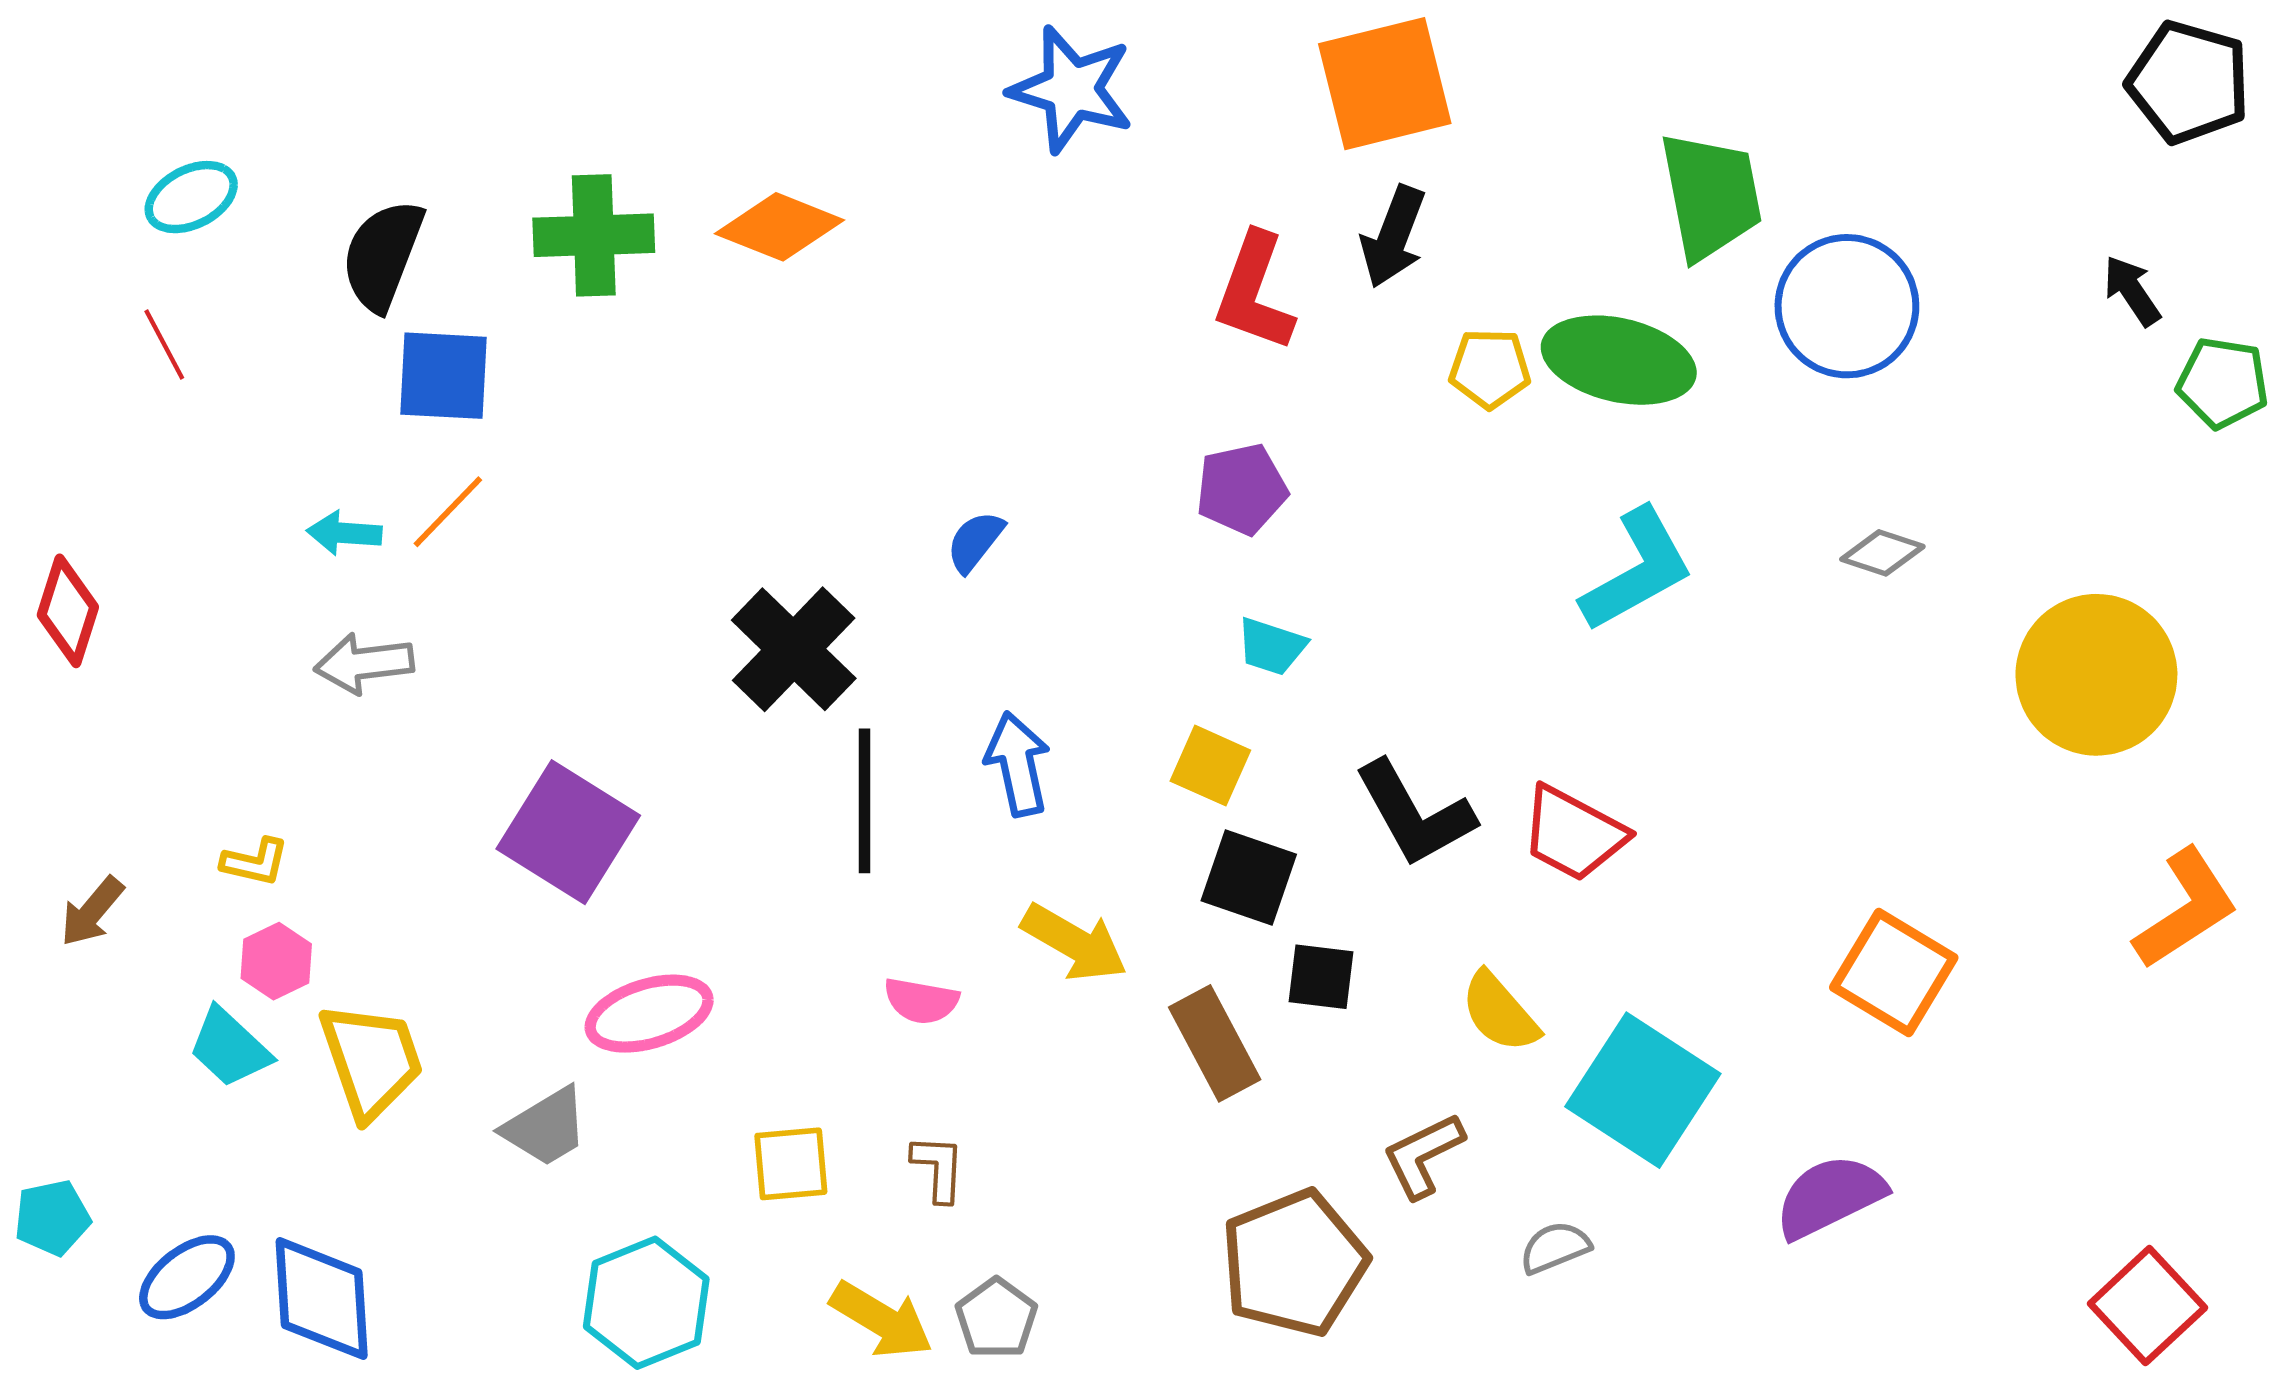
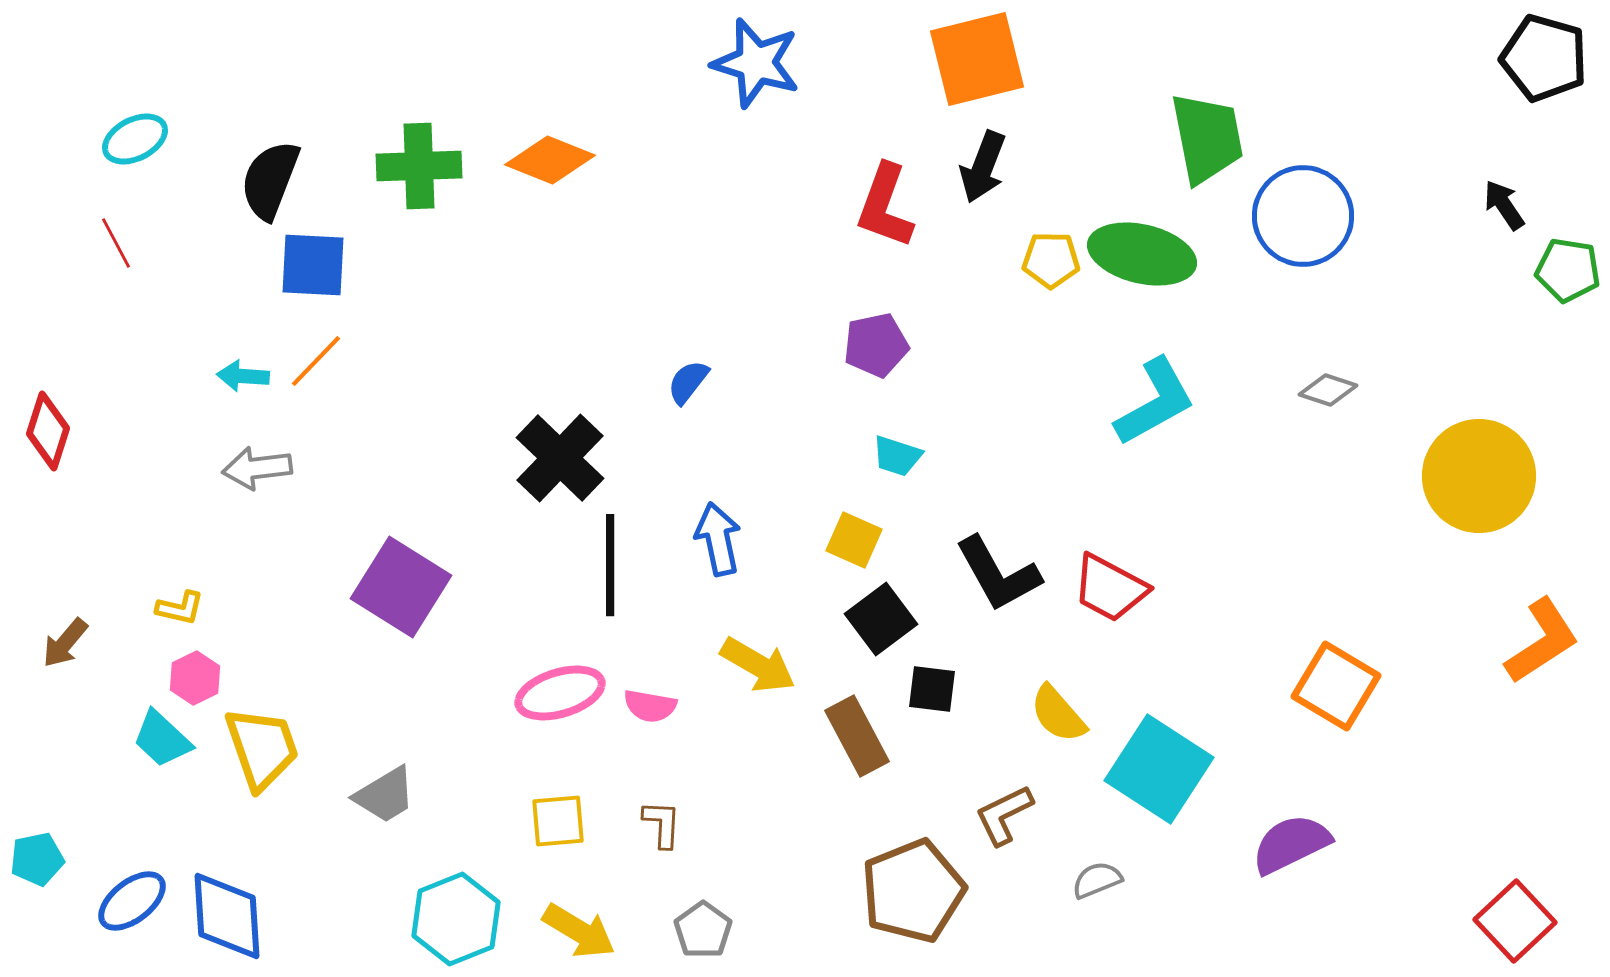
black square: (1249, 877) -> (881, 619), turned 34
pink ellipse: (649, 1014) -> (560, 693), moved
yellow arrow: (882, 1320) -> (579, 931), moved

